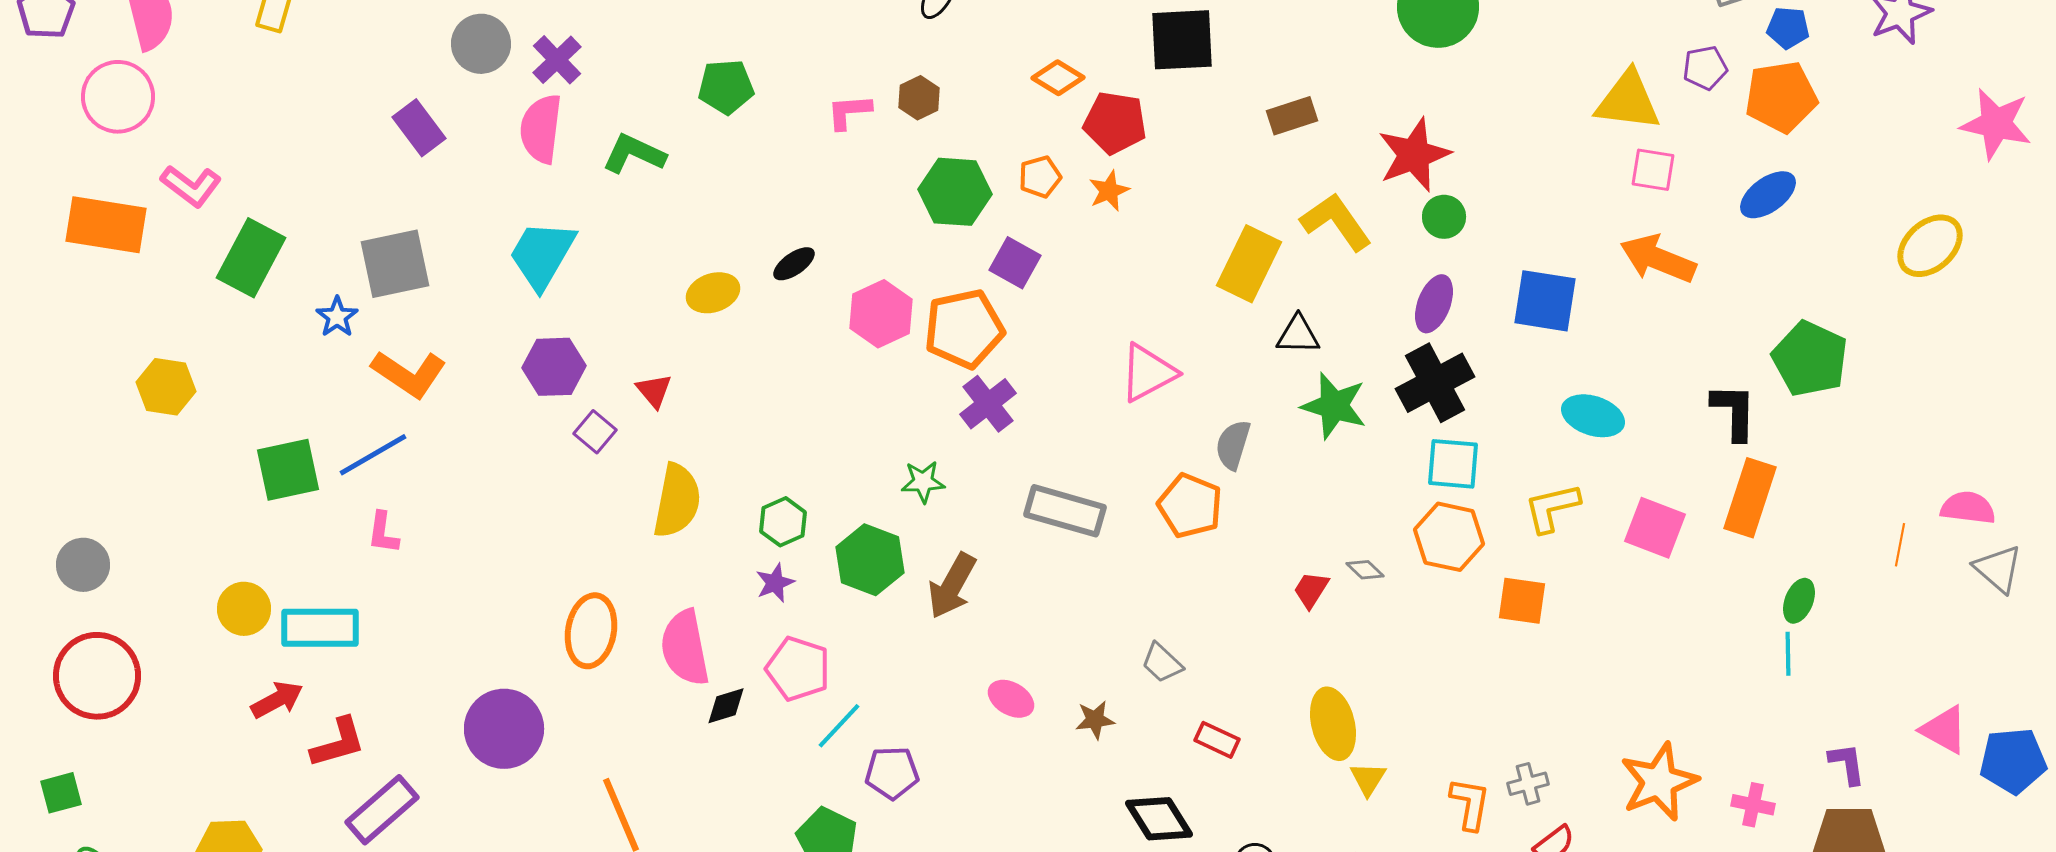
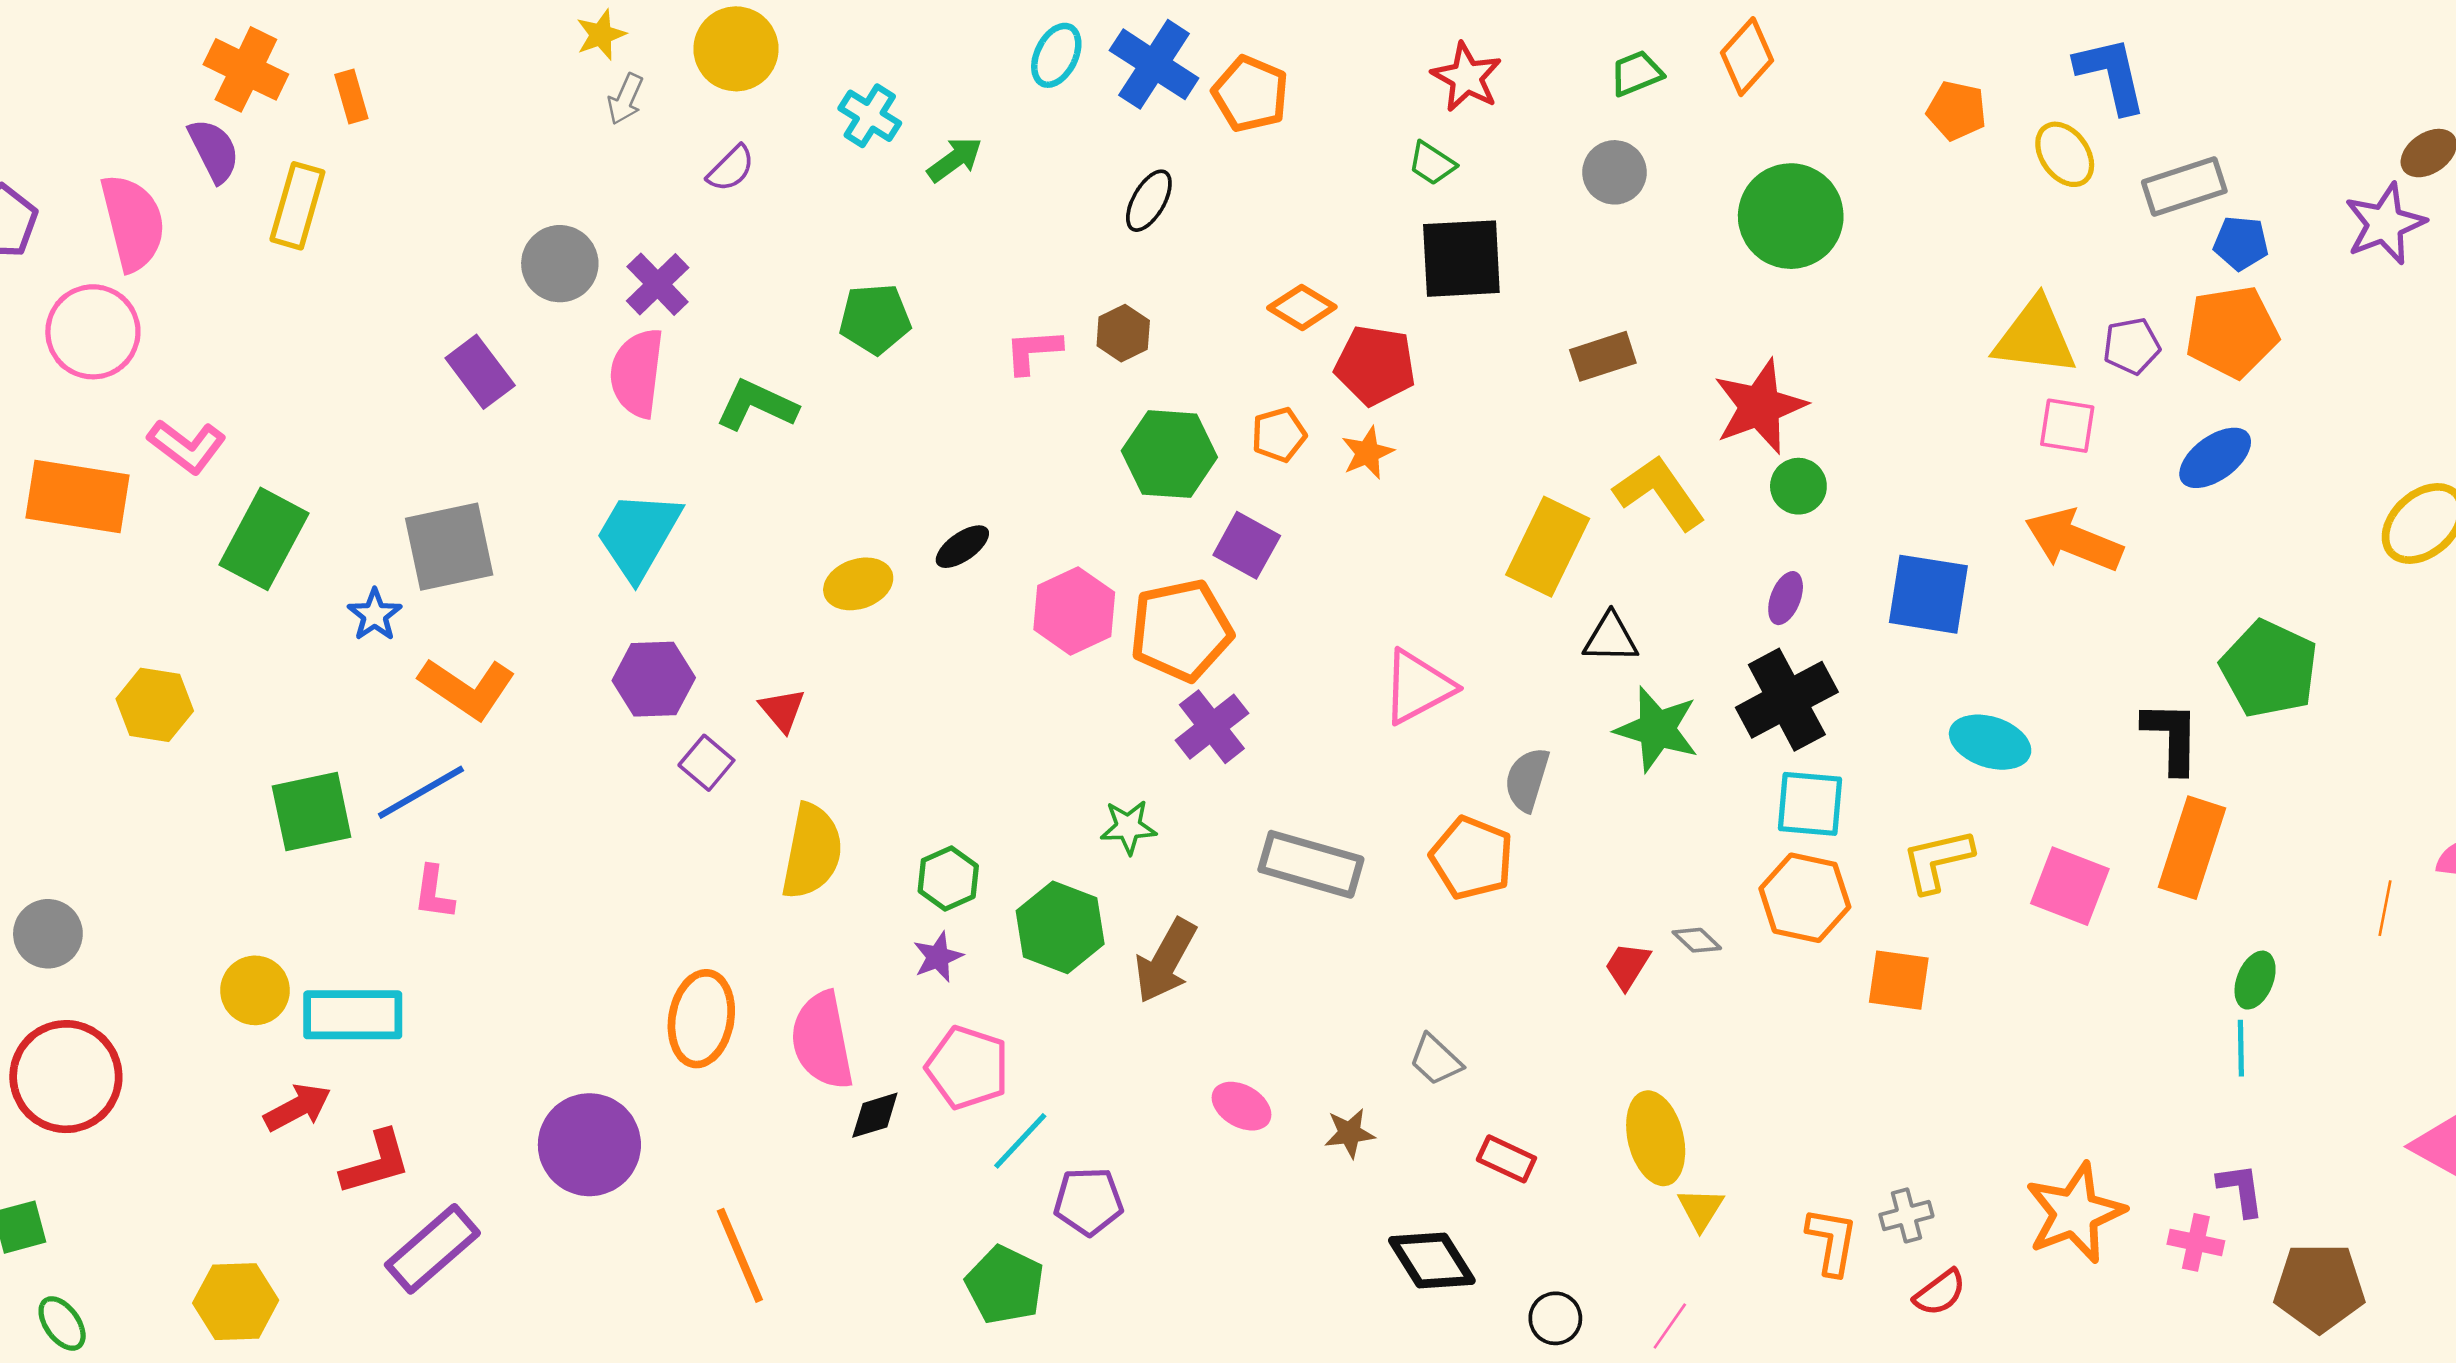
purple pentagon: (1705, 68) -> (2132, 346), moved
purple ellipse: (1434, 304) -> (1786, 598), size x0.7
purple L-shape: (1847, 764) -> (2241, 1190), moved

